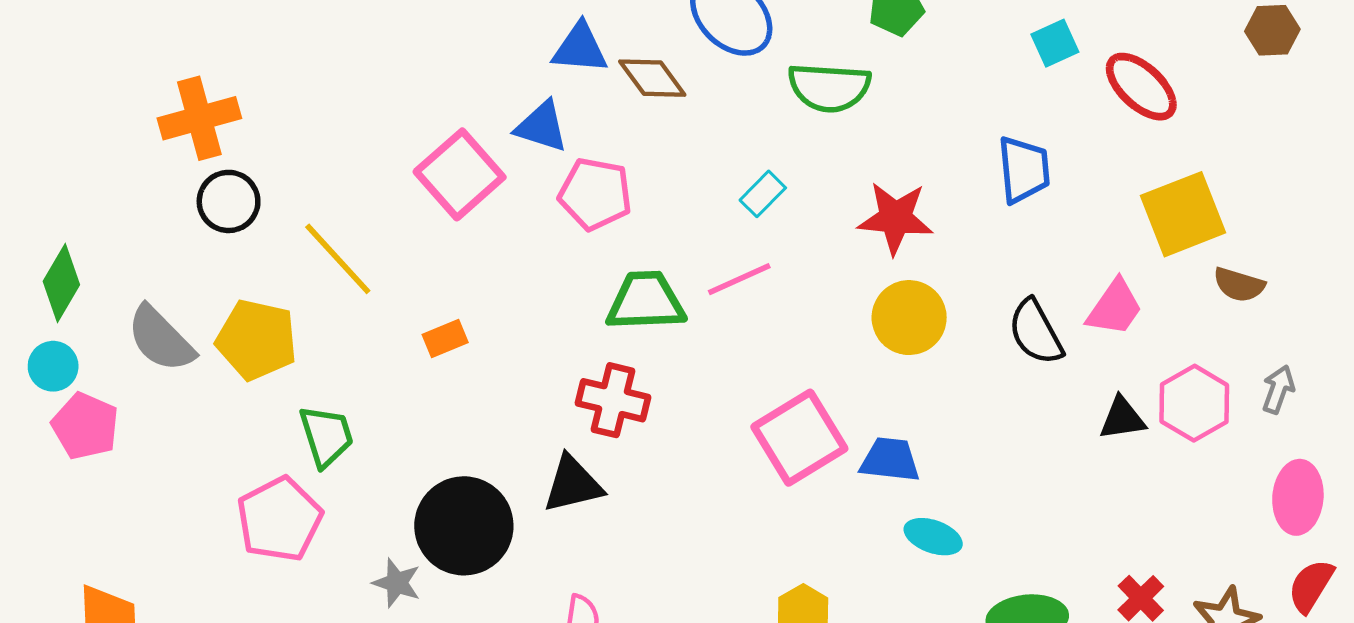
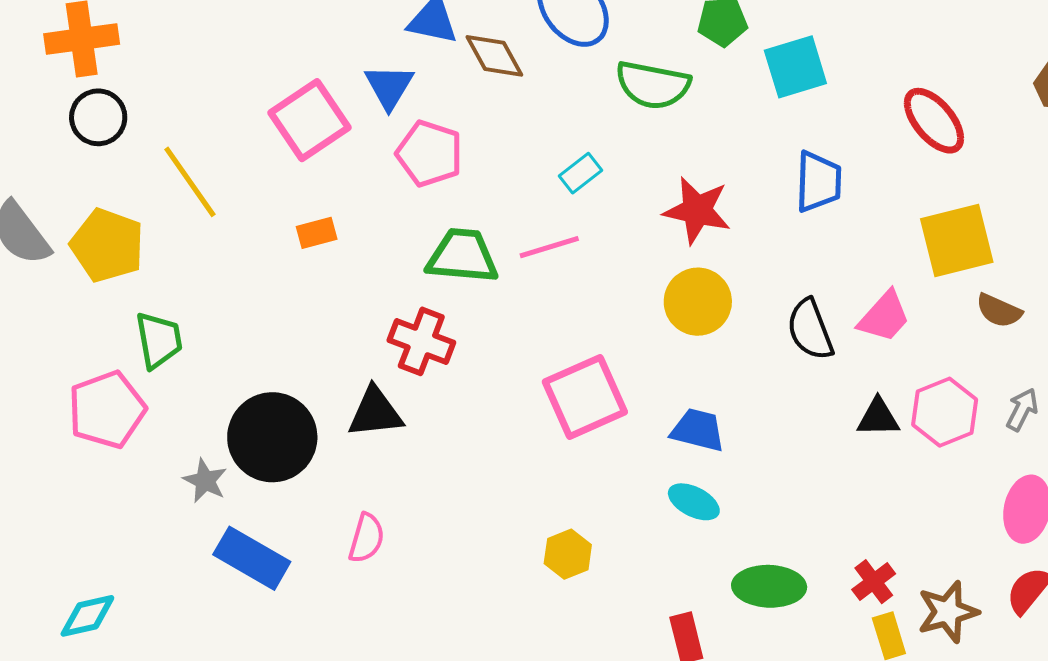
cyan square: (1055, 43) -> (795, 67), moved, size x1.5
blue triangle: (542, 127) -> (389, 87), turned 36
orange rectangle: (445, 338) -> (317, 233), moved
blue trapezoid: (890, 460) -> (698, 430), moved

